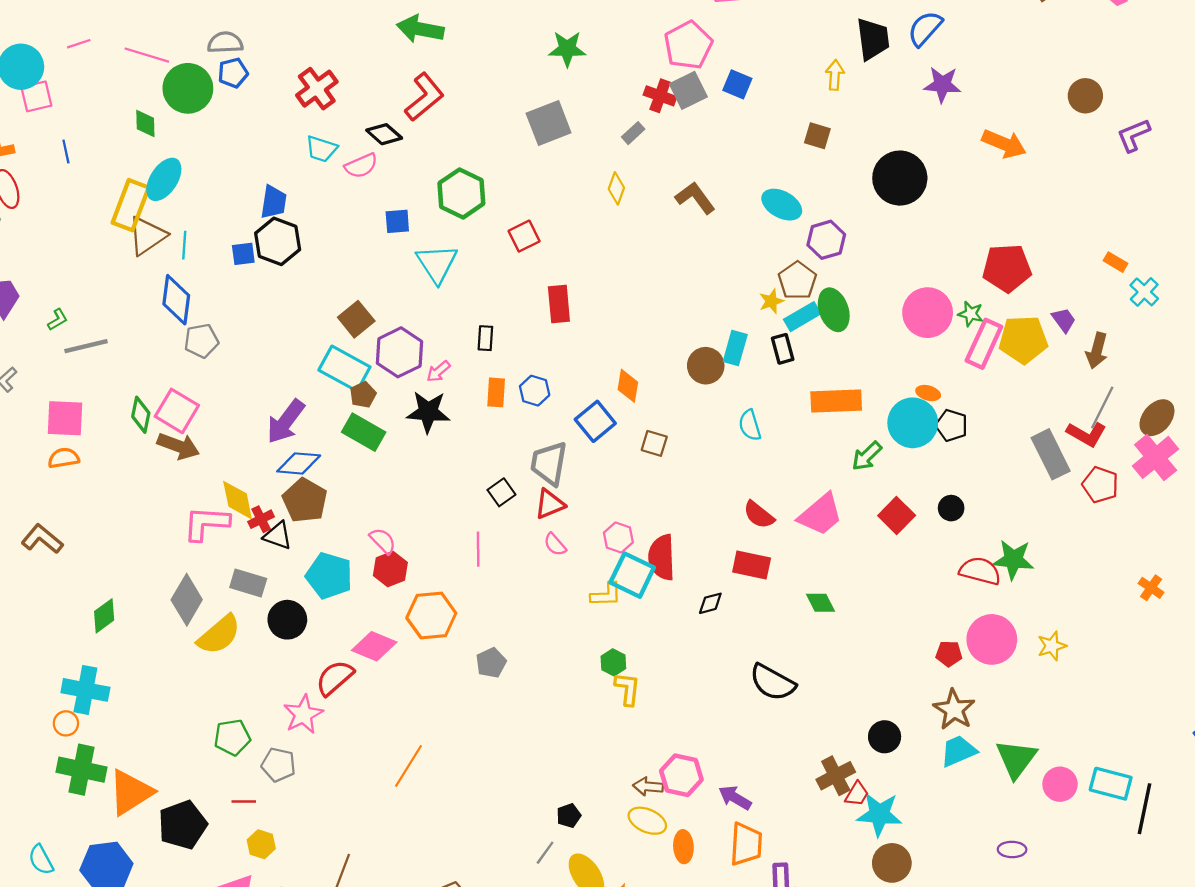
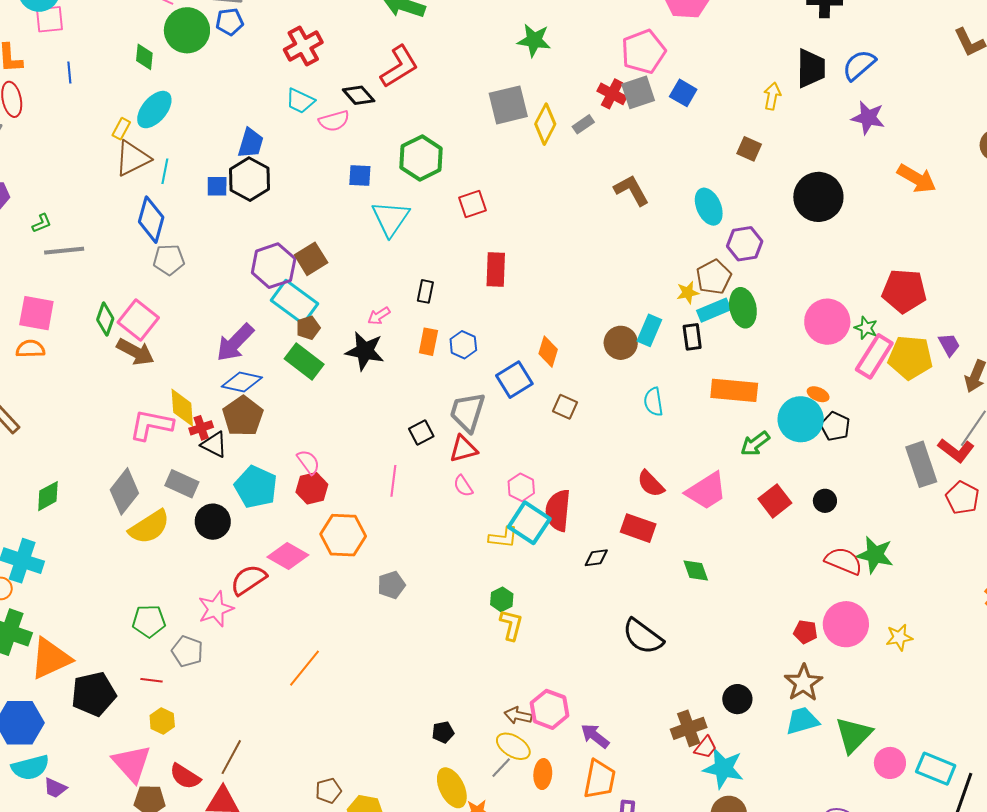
yellow diamond: (616, 188) -> (545, 124), moved, size x1.4
yellow rectangle: (131, 205) -> (121, 129), size x0.5
cyan ellipse: (782, 205) -> (709, 207), turned 30
purple hexagon: (399, 352) -> (274, 266), moved
gray line: (545, 853) -> (501, 768), moved

